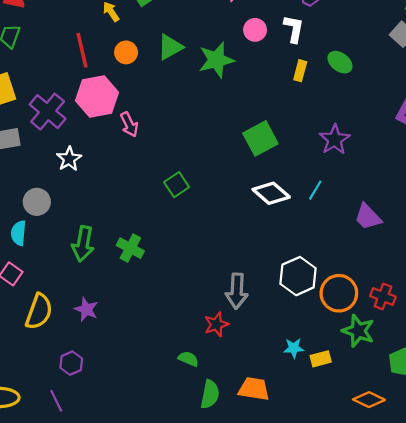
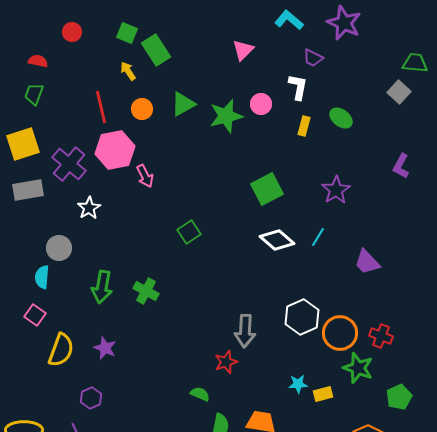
pink circle: (255, 30) -> (261, 104), moved

